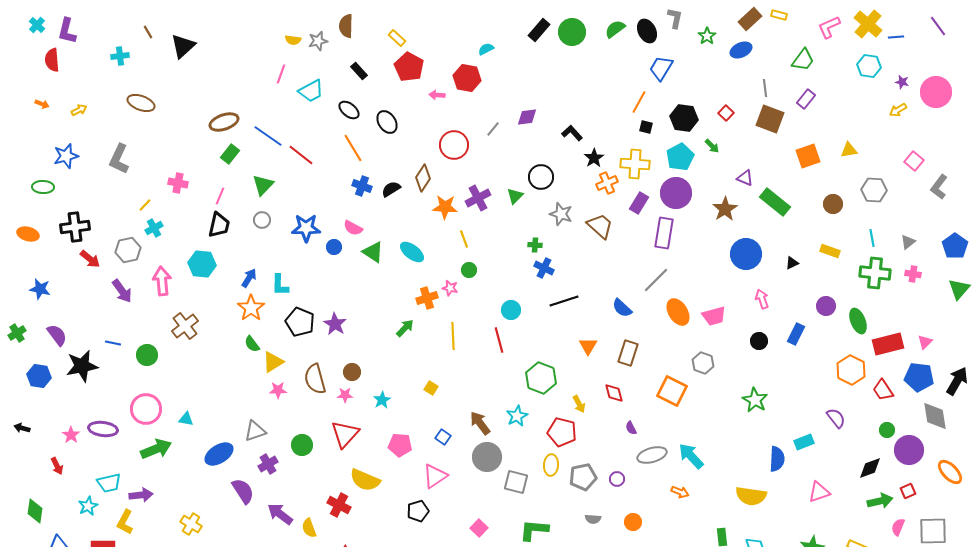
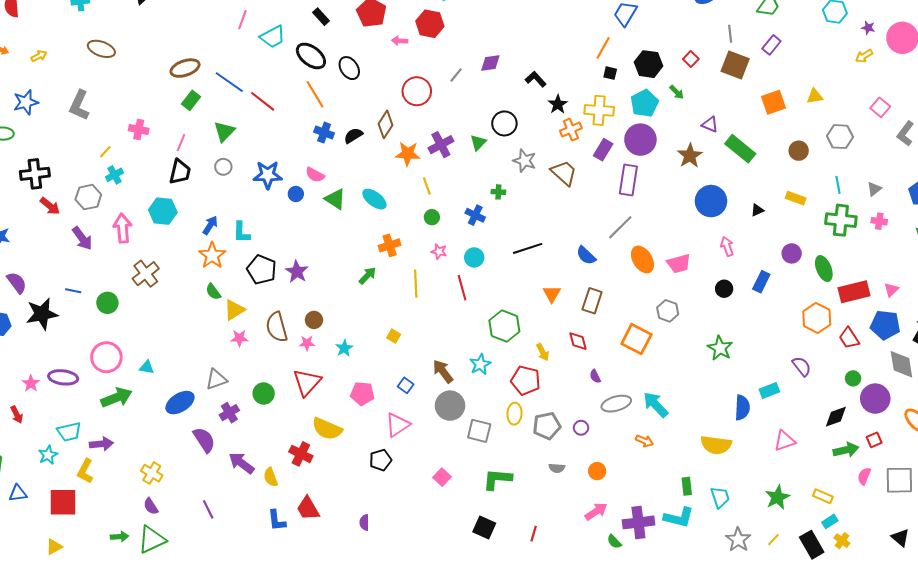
black ellipse: (349, 110) -> (311, 56), size x1.4
blue cross: (544, 268) -> (475, 215), moved
pink star: (450, 288) -> (439, 251), moved

